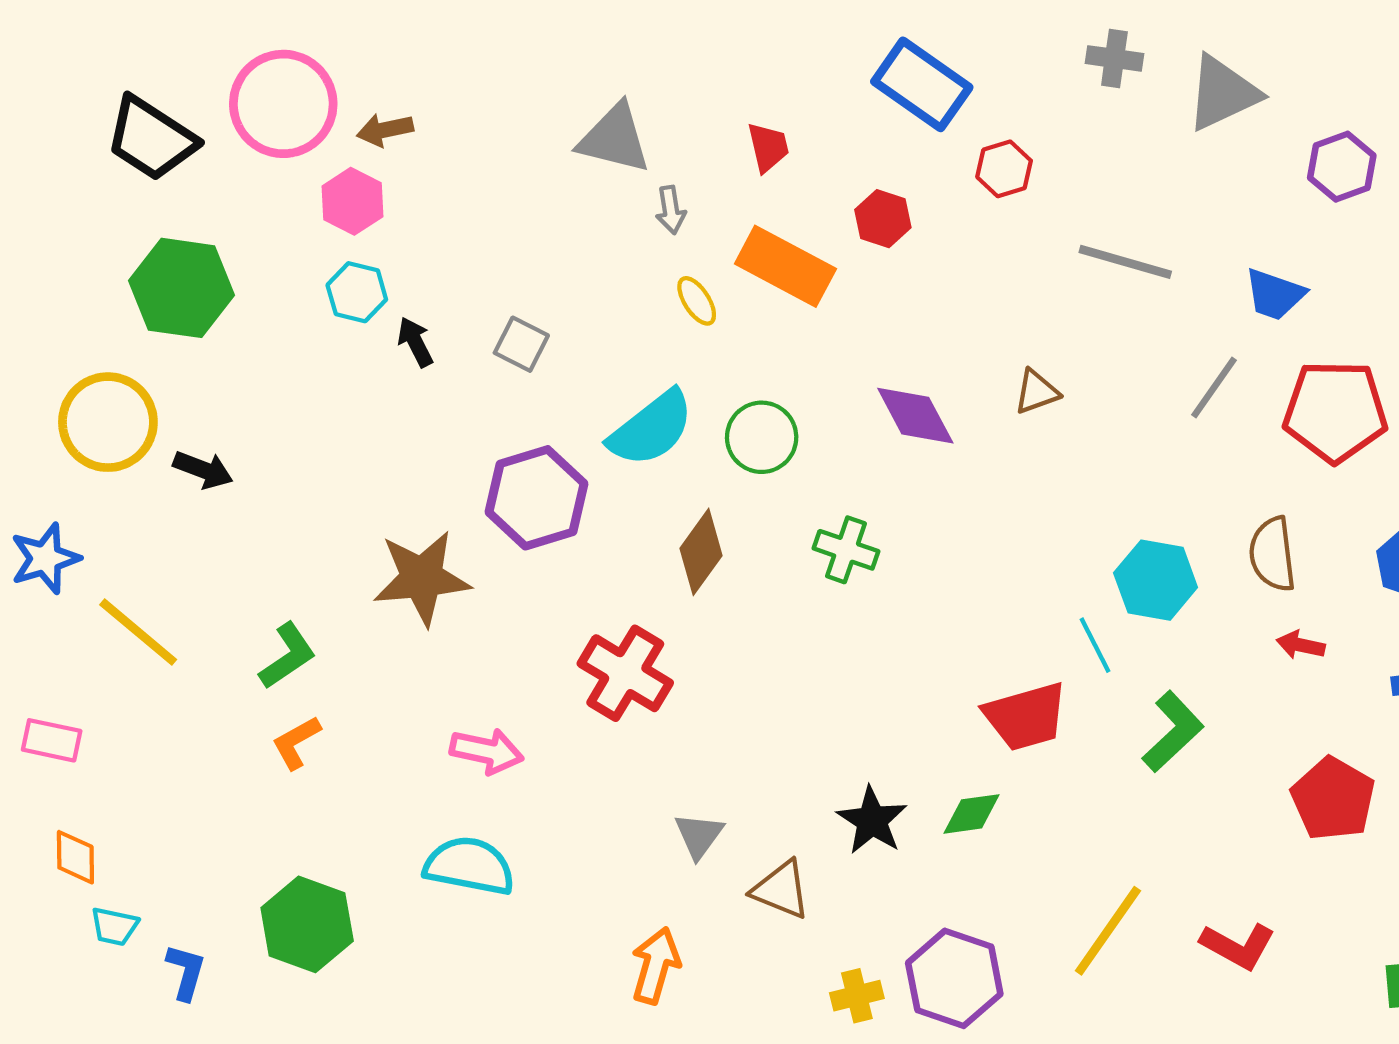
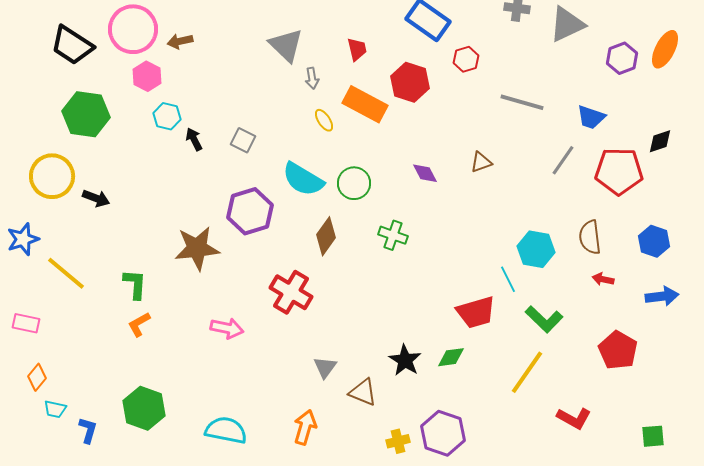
gray triangle: (614, 139) -> (286, 45), turned 30
pink hexagon: (353, 201) -> (147, 76), moved
red hexagon: (883, 219) -> (410, 82), size x1.5
purple diamond: (915, 416) -> (425, 173), size x0.7
cyan semicircle: (651, 429) -> (303, 179), turned 69
green L-shape: (288, 656) -> (135, 284), turned -52
green L-shape: (1173, 732) -> (544, 319), turned 87
orange diamond: (75, 857) -> (37, 377), turned 40
cyan semicircle: (469, 866) -> (226, 430), moved
yellow line: (1108, 931) -> (527, 372), moved

